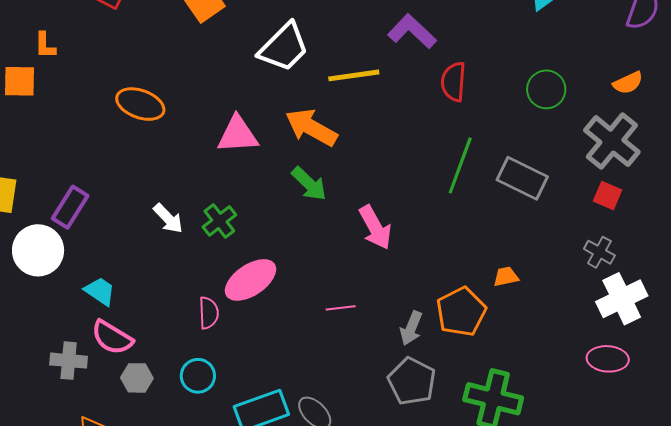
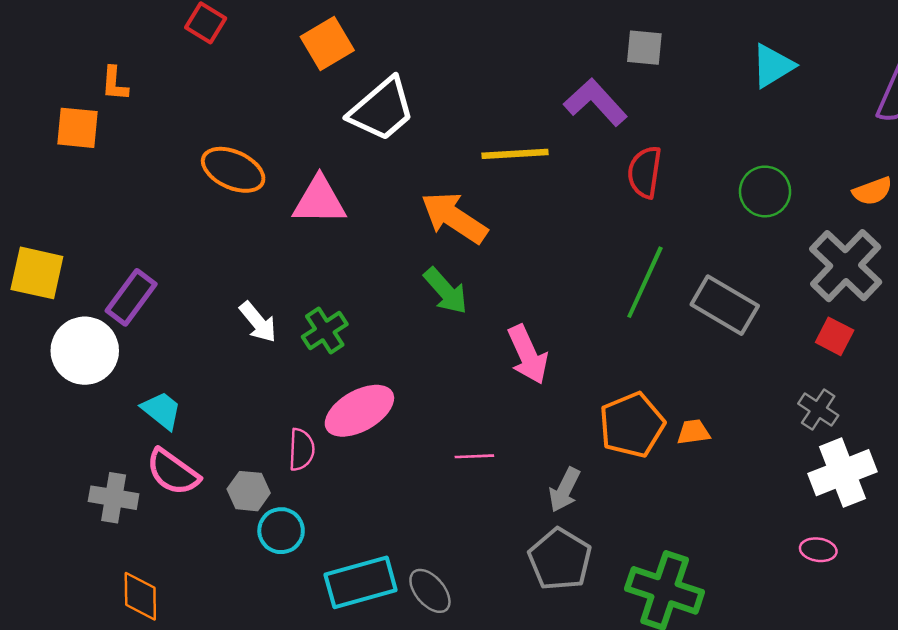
white trapezoid: (284, 47) -> (382, 110), moved
pink triangle: (238, 135) -> (319, 201), moved
orange pentagon: (461, 312) -> (632, 425), moved
pink ellipse: (608, 359) -> (818, 550), size x0.7
gray hexagon: (137, 378) -> (249, 491), moved

